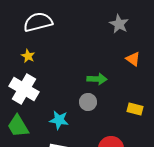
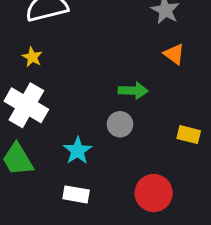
orange triangle: (133, 59) -> (174, 54), moved
cyan star: (59, 120) -> (78, 151), turned 30

